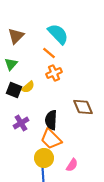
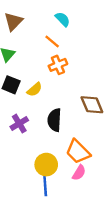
cyan semicircle: (58, 34) -> (63, 19), size x0.6
yellow semicircle: (28, 87) -> (34, 90), moved
orange trapezoid: (51, 139) -> (78, 152), moved

